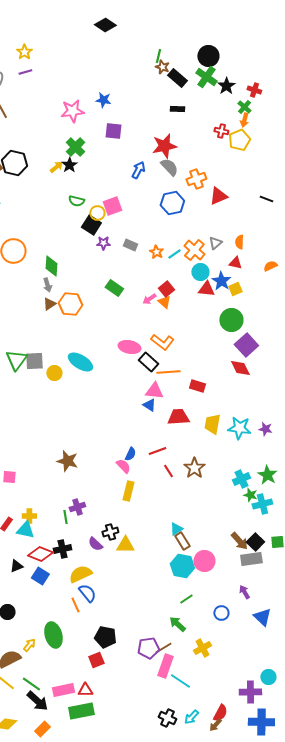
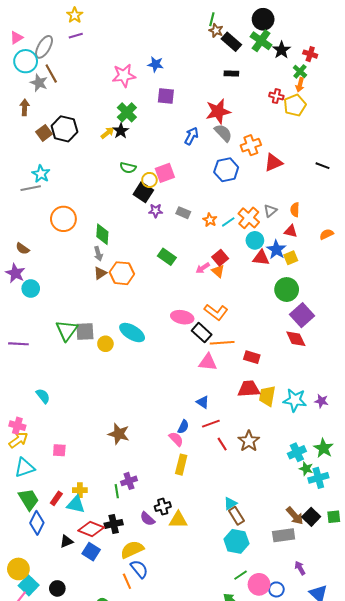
blue triangle: (149, 405) -> (203, 402), moved
red trapezoid: (178, 417) -> (249, 389), moved
gray rectangle: (251, 559) -> (284, 535), moved
pink circle: (204, 561) -> (259, 584), moved

